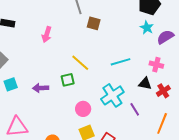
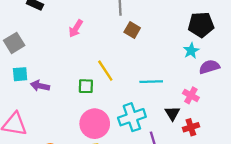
black triangle: (145, 83) -> (172, 113), turned 32
purple arrow: (41, 88) -> (40, 86), moved
pink circle: (83, 109) -> (95, 124), size x1.6

